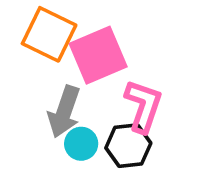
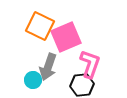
cyan circle: (81, 144) -> (33, 80), moved

